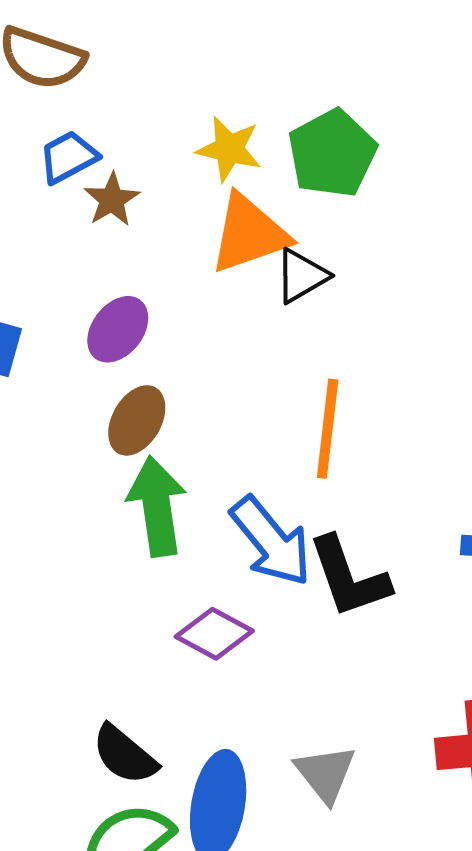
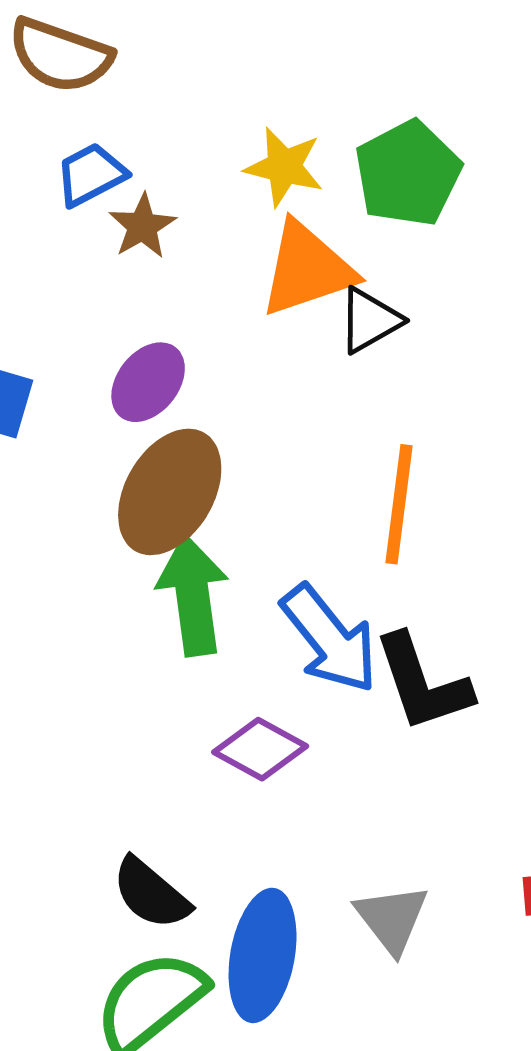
brown ellipse: (137, 420) -> (170, 492), size x1.5

